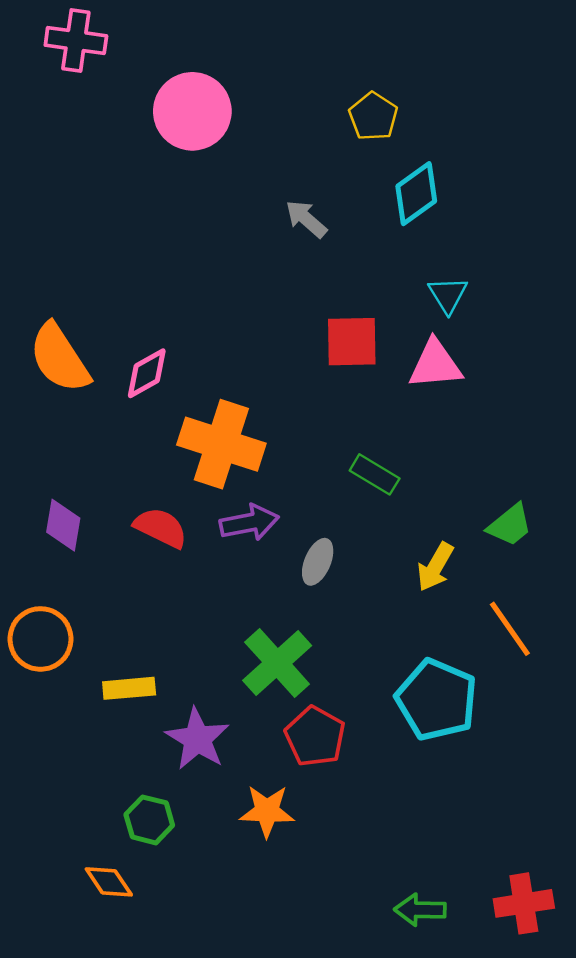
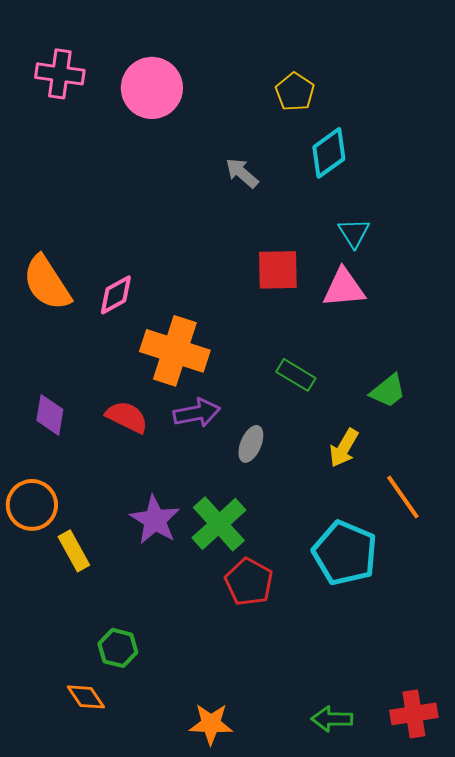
pink cross: (76, 40) -> (60, 74), moved
green trapezoid: (510, 525) -> (388, 391), moved
yellow rectangle: (129, 688) -> (74, 551), moved, turned 66
purple star: (197, 739) -> (155, 520), moved
orange star: (267, 811) -> (211, 724), moved

